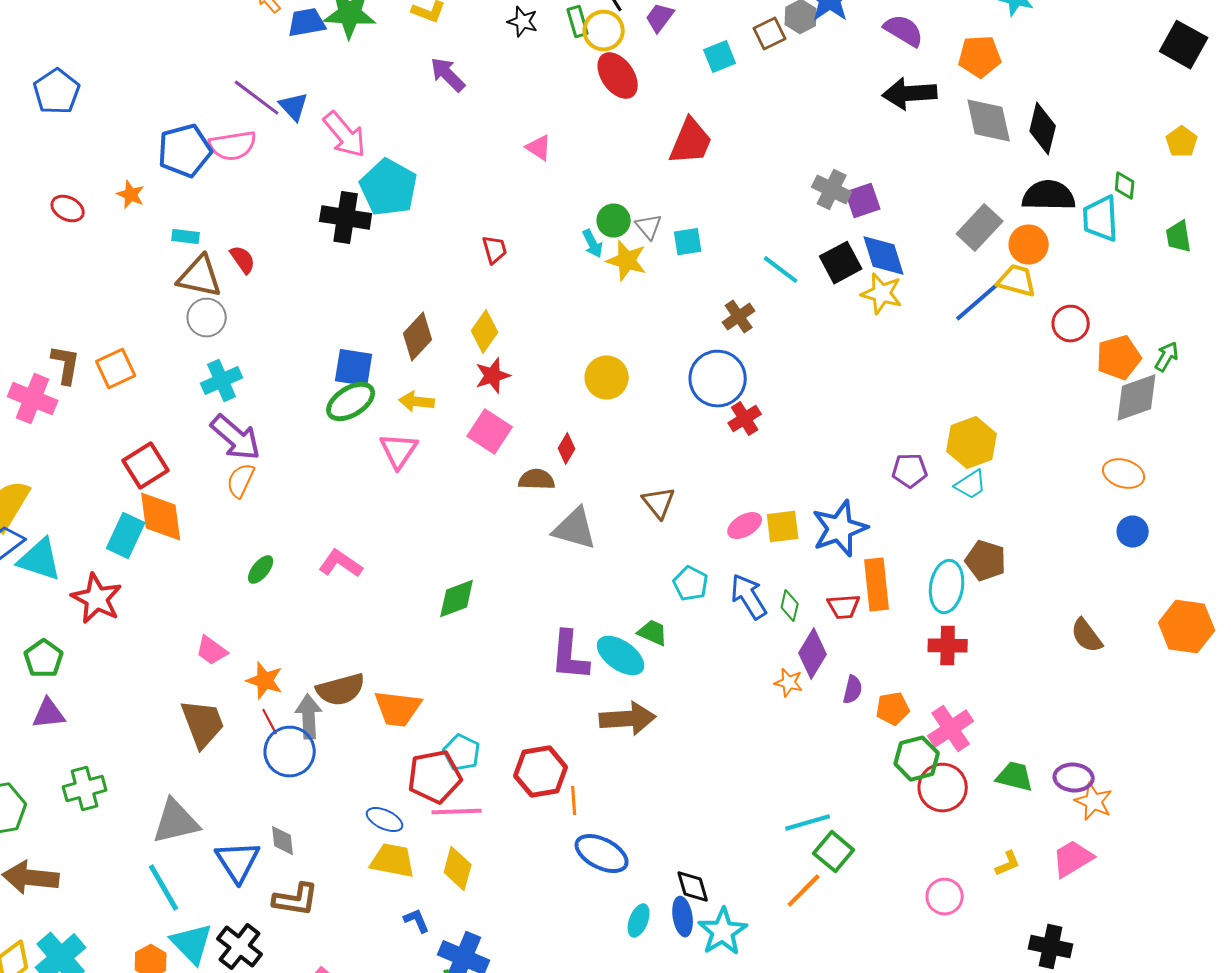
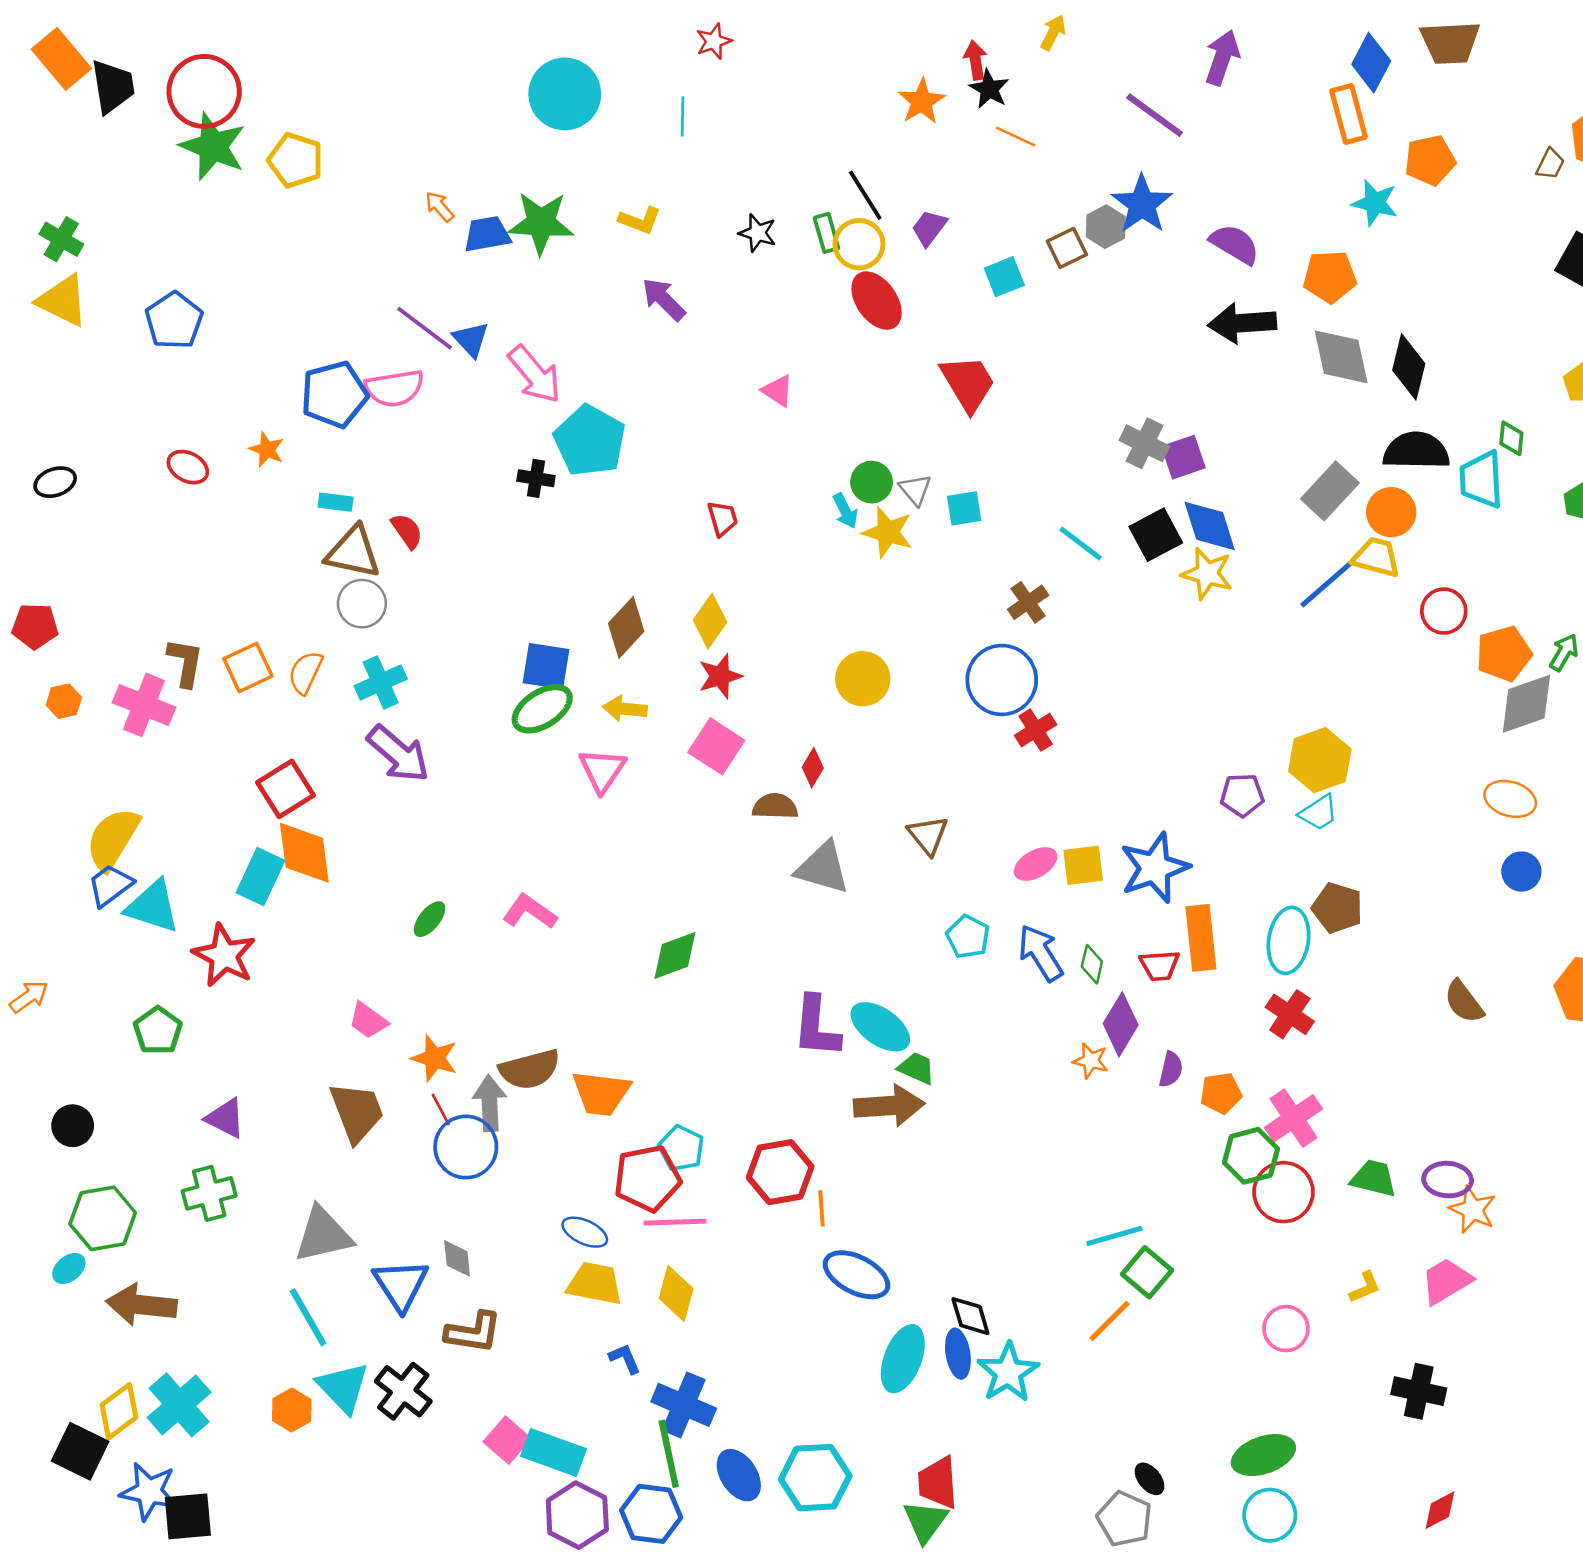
red trapezoid: (691, 142) -> (968, 383), turned -54
black cross: (346, 218) -> (536, 478), size x0.6
orange semicircle: (241, 481) -> (306, 672), moved
green trapezoid: (653, 633) -> (917, 1068), moved
red cross: (948, 646) -> (1290, 1014), turned 33
purple triangle: (49, 714) -> (225, 1118), moved, turned 33
cyan ellipse: (639, 921) -> (903, 1359), size x1.6

